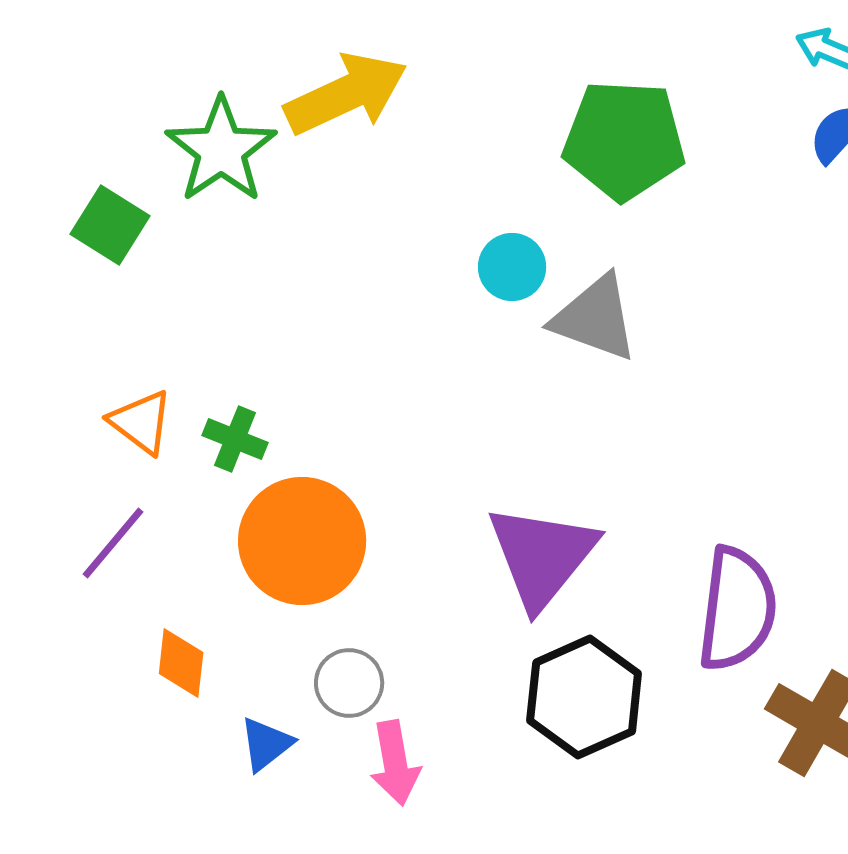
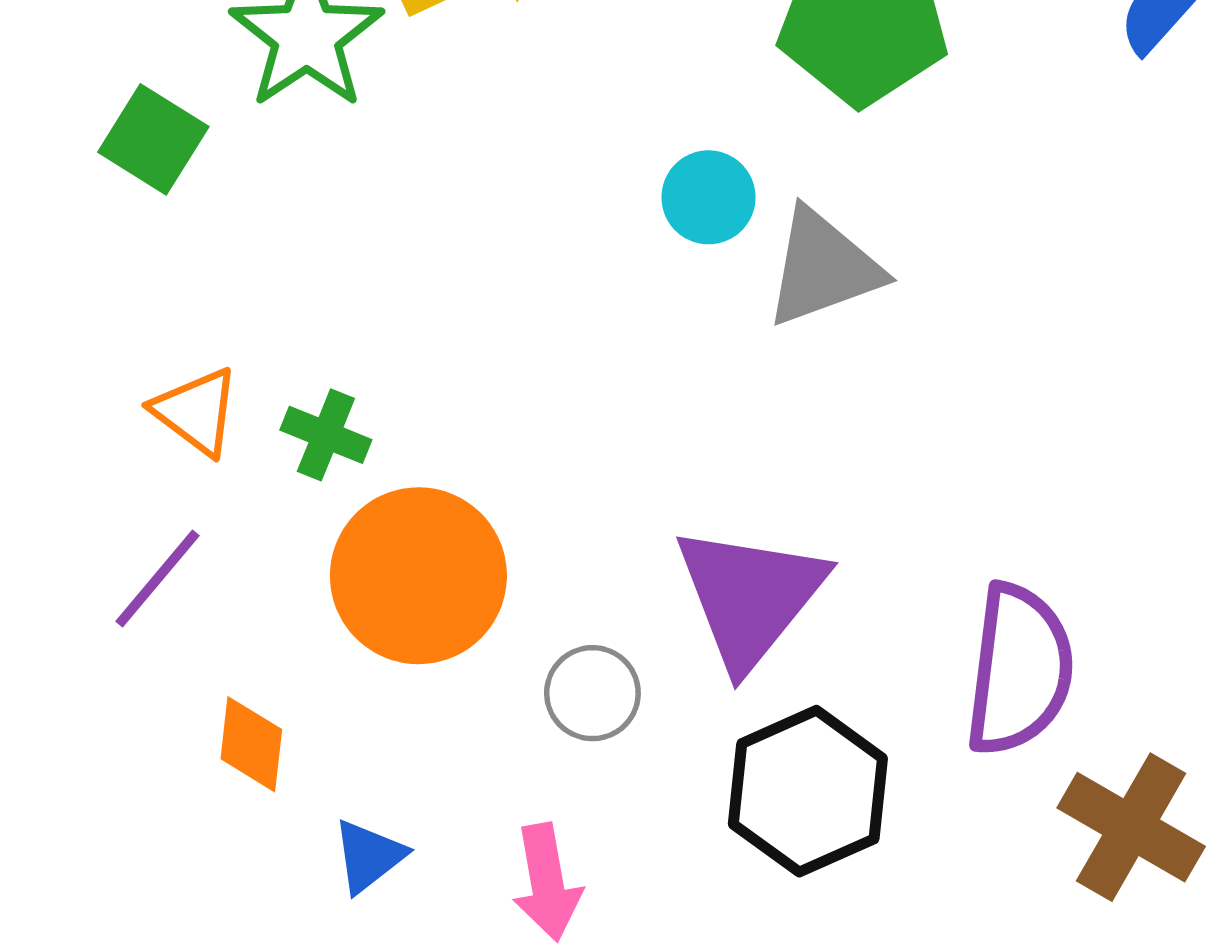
gray triangle: (595, 318) -> (823, 268), turned -40
gray circle: (349, 683) -> (592, 693), moved

